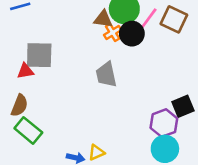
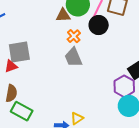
orange cross: (113, 32) -> (74, 36), moved
black circle: (132, 34) -> (99, 25), moved

